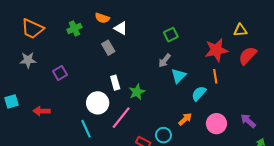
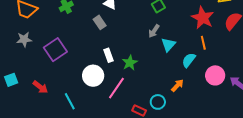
red star: (216, 50) -> (203, 18), turned -30
purple square: (60, 73) -> (55, 50), size x1.6
red arrow: (42, 111) -> (40, 87), turned -140
pink circle: (216, 124) -> (215, 75), moved
cyan line: (86, 129) -> (70, 101), moved

